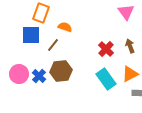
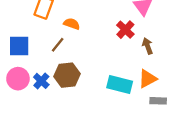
blue square: (31, 35) -> (19, 46), moved
red cross: (106, 49) -> (125, 30), moved
cyan rectangle: (106, 79) -> (120, 84), turned -40

